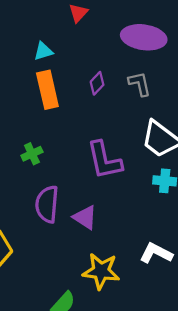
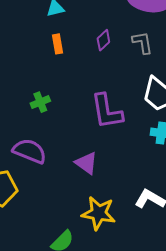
orange rectangle: (47, 90) -> (58, 44), size x0.6
purple semicircle: (47, 204) -> (30, 151), moved, turned 104

